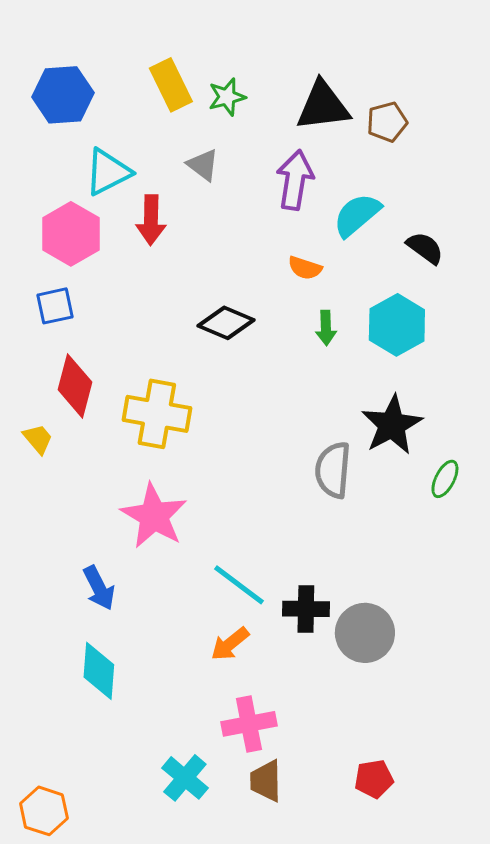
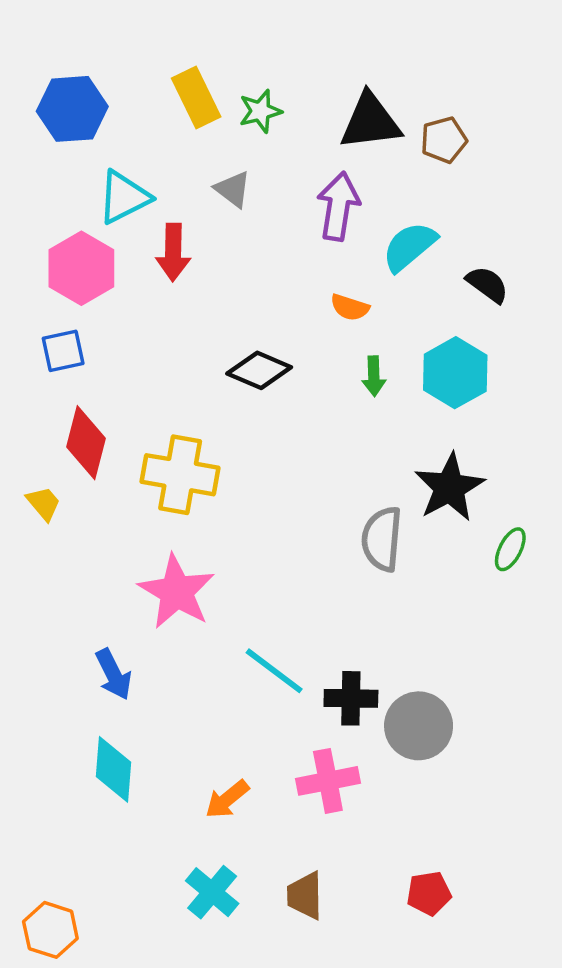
orange arrow: (230, 644) -> (227, 799), moved
pink cross: (249, 724) -> (328, 781), moved

